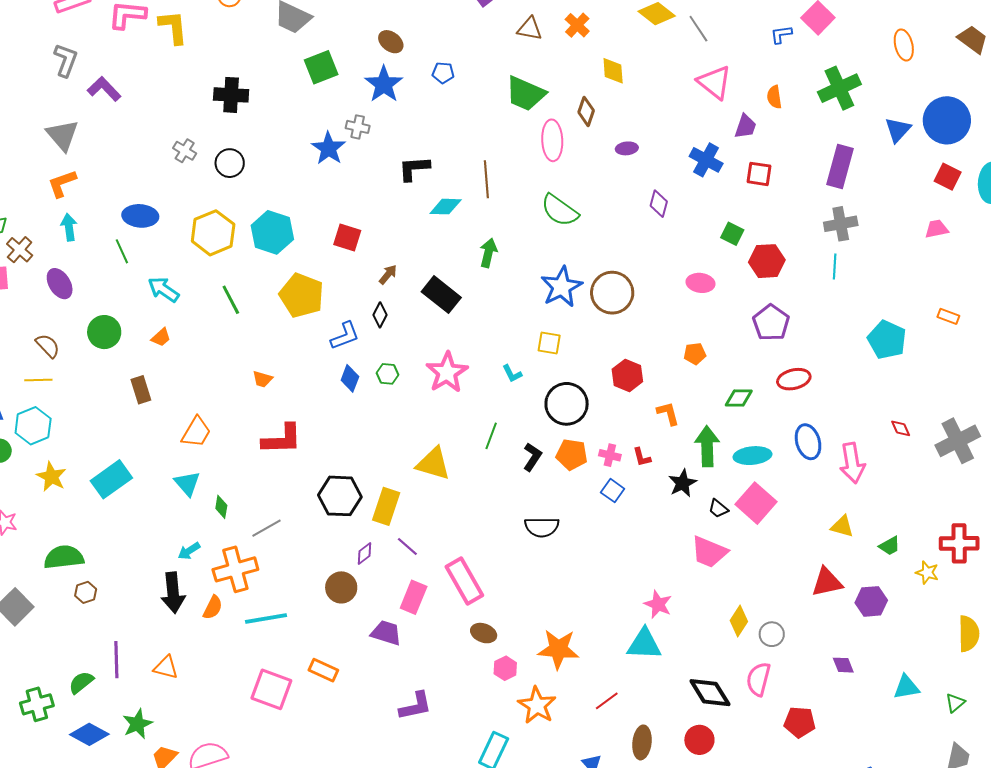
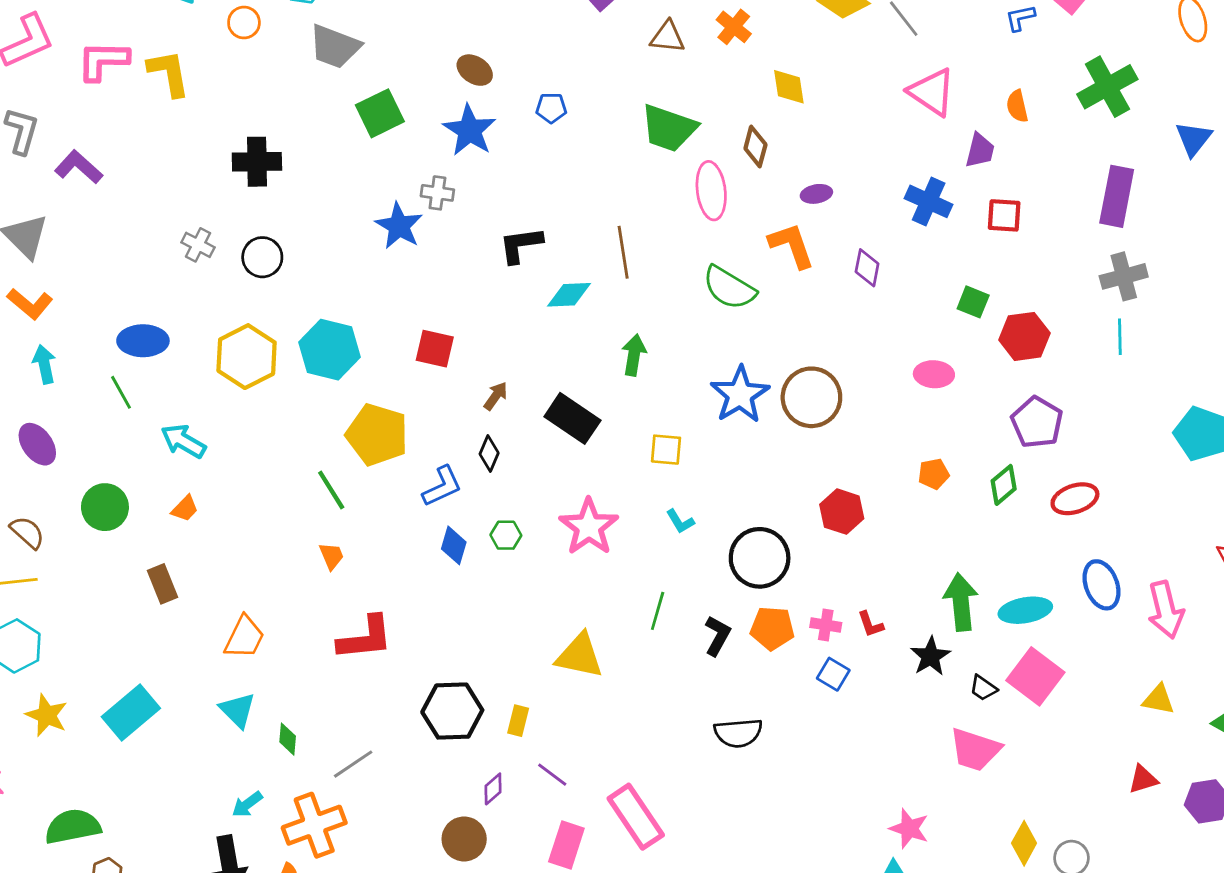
orange L-shape: (62, 183) -> (30, 304), turned -116
green line: (231, 300) -> (331, 490), moved
yellow square: (549, 343) -> (666, 450), moved
orange trapezoid: (262, 379) -> (331, 556), turned -125
green diamond: (739, 398) -> (1004, 485), moved, turned -36
orange L-shape: (668, 413) -> (792, 245), moved, size x1.4
yellow rectangle: (386, 506) -> (518, 721), size x0.6
red triangle: (827, 582) -> (1143, 779), size x0.7

